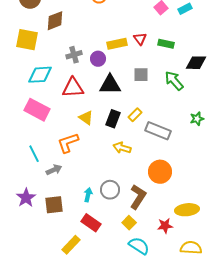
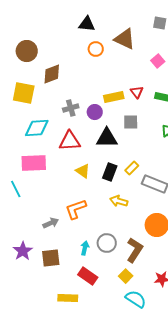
gray square: (141, 75) -> (131, 122), moved
pink rectangle: (37, 110) -> (34, 163), turned -30
orange L-shape: (68, 143) -> (76, 209), moved
cyan line: (34, 154) -> (16, 189), moved
yellow rectangle: (71, 245) -> (68, 298), turned 48

